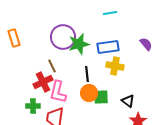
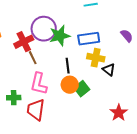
red cross: (43, 82) -> (24, 42), moved
green square: (101, 97) -> (82, 89), turned -35
black triangle: (128, 101) -> (109, 70), moved

